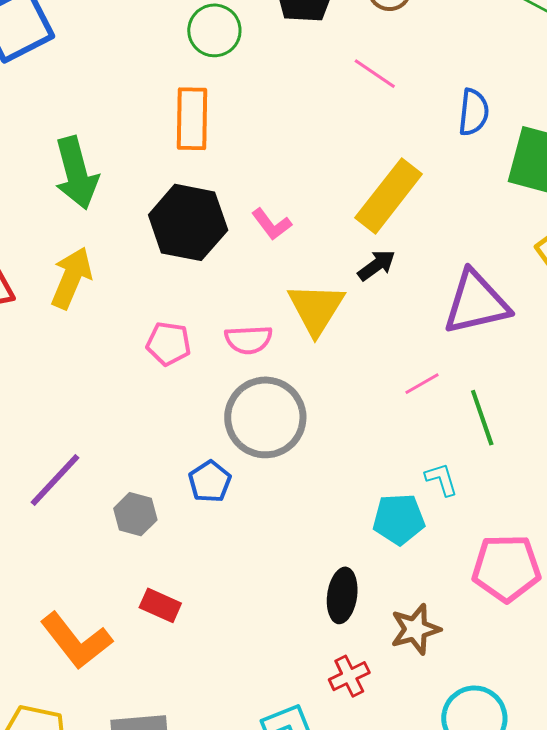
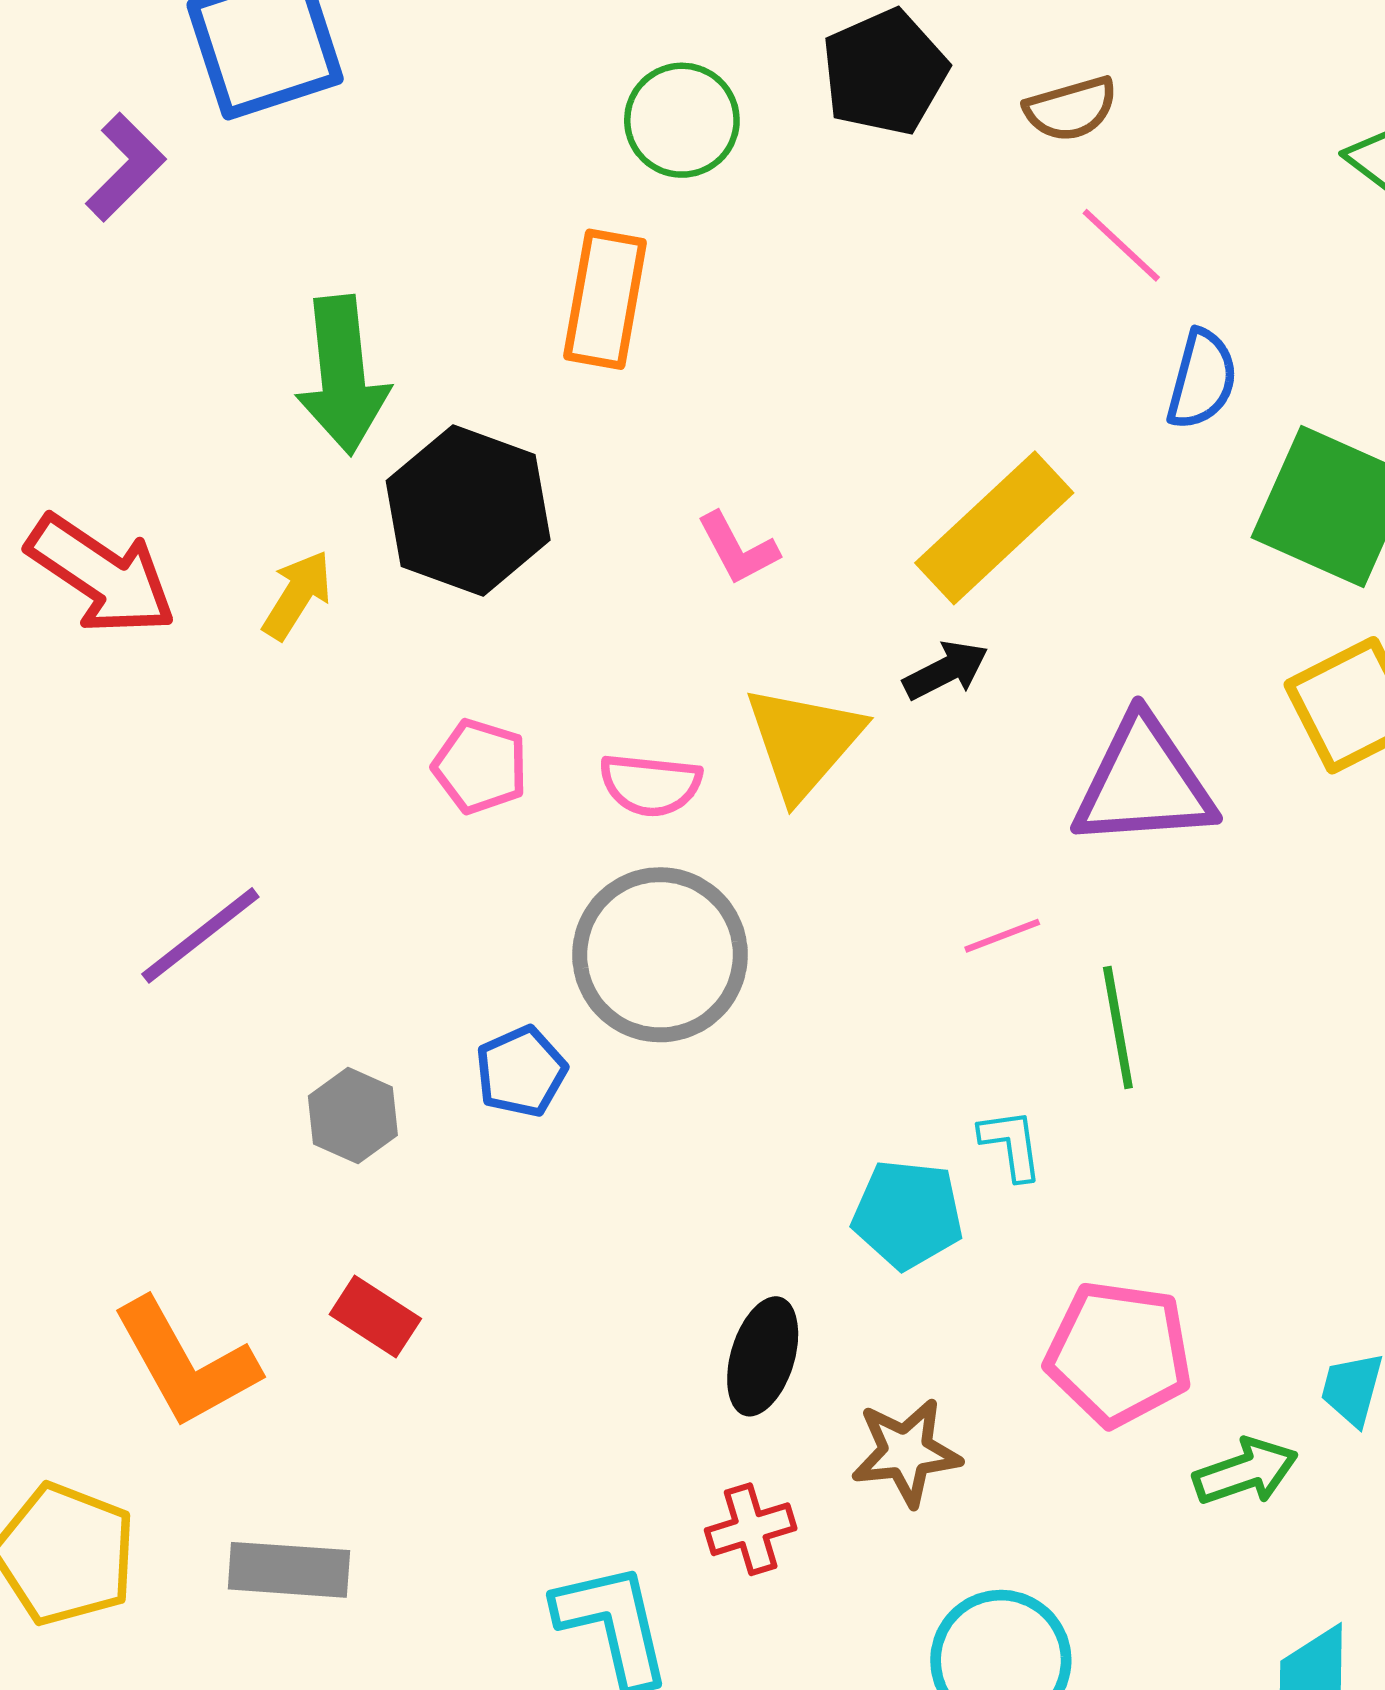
pink line: (375, 74) -> (1121, 245), moved
black hexagon: (188, 222) -> (468, 510), moved
yellow arrow: (71, 278) -> (297, 595), size x0.7
purple line: (55, 480) -> (200, 935), moved

